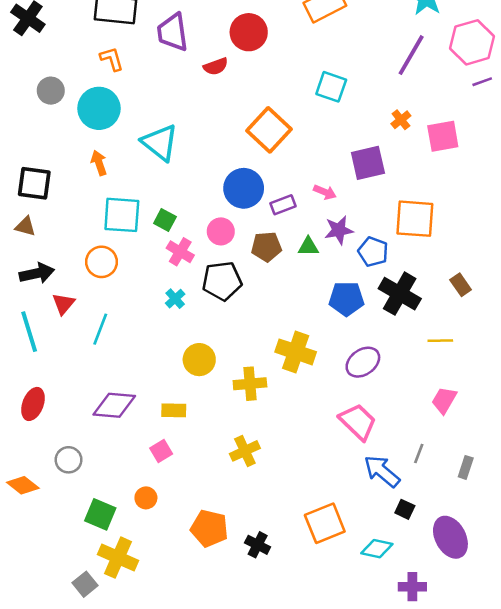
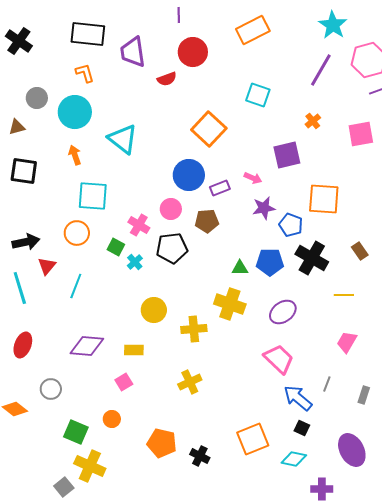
pink square: (443, 136) -> (361, 134), moved
green square: (165, 220) -> (116, 247), moved
brown triangle: (25, 226) -> (17, 127), moved, turned -30
green triangle: (308, 247) -> (240, 268), moved
black square: (405, 509) -> (302, 428), moved

